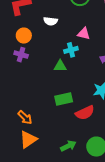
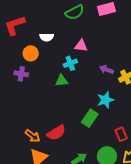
orange circle: (24, 36) -> (31, 53), moved
green rectangle: (64, 99) -> (90, 118), moved, turned -36
red semicircle: (85, 113) -> (56, 133), moved

